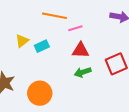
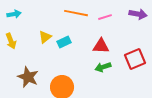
pink line: (75, 28) -> (105, 17), moved

